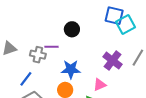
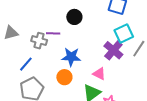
cyan square: (125, 24) -> (124, 34), moved
pink triangle: (100, 85) -> (99, 74), turned 48

